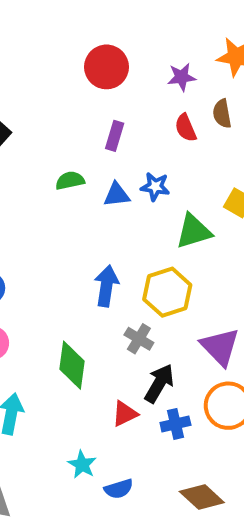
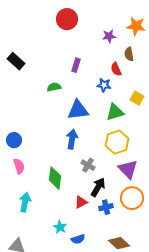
red circle: (106, 67) -> (67, 19), moved
red semicircle: (186, 128) -> (116, 69), moved
blue star: (155, 187) -> (104, 85), moved
blue triangle: (117, 195) -> (78, 110), moved, size x1.6
yellow hexagon: (167, 292) -> (117, 142), moved

